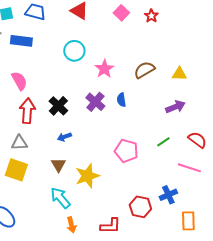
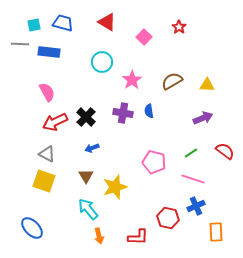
pink square: (121, 13) -> (144, 37), moved
purple cross: (95, 102) -> (123, 113), turned -30
red arrow: (27, 111) -> (55, 122), turned -120
gray triangle: (19, 143) -> (47, 154), turned 30
pink line: (189, 168) -> (193, 179), moved

